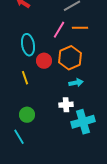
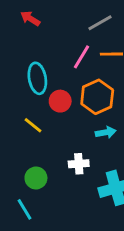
yellow line: (25, 78) -> (33, 125), turned -32
white cross: (66, 105) -> (79, 164), moved

